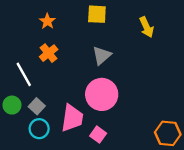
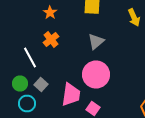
cyan circle: (39, 129) -> (27, 104), moved

